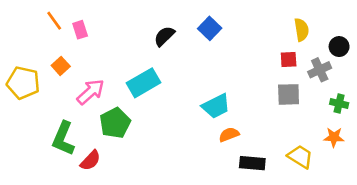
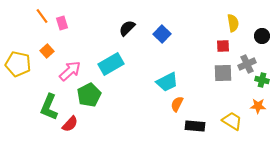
blue square: (210, 28) -> (162, 34), moved
gray cross: (320, 70) -> (247, 64), moved
orange semicircle: (229, 135) -> (177, 104), turned -42

